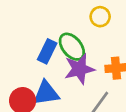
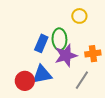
green ellipse: (72, 47) -> (59, 39), turned 40

